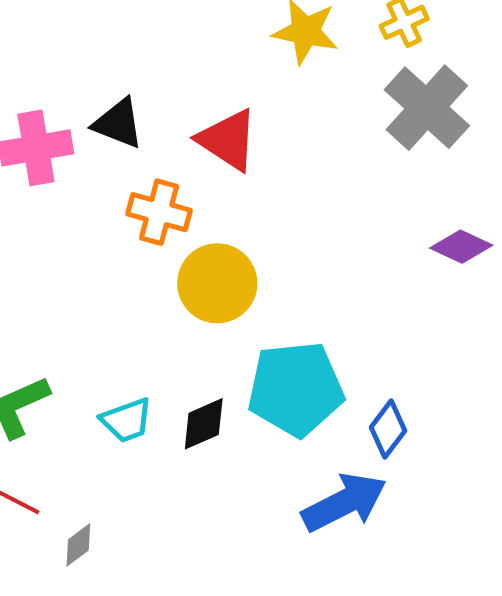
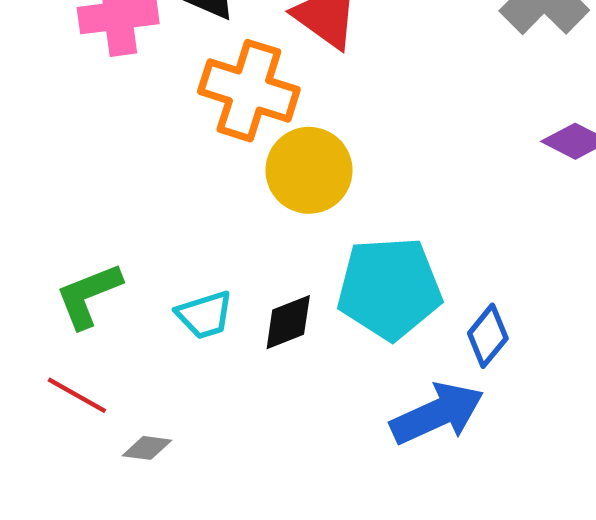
orange cross: (159, 212) -> (249, 91), size x1.4
gray diamond: (78, 545) -> (147, 448), turned 42

